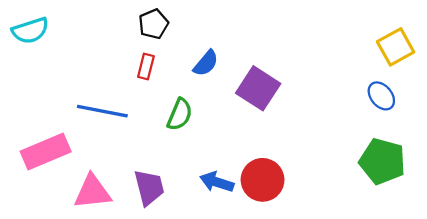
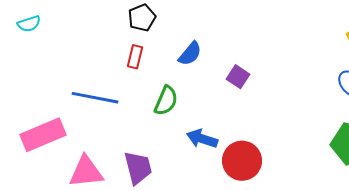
cyan semicircle: (30, 31) -> (29, 24), size x0.7
purple square: (258, 88) -> (238, 77), size x0.6
blue arrow: (217, 182) -> (202, 139), moved

